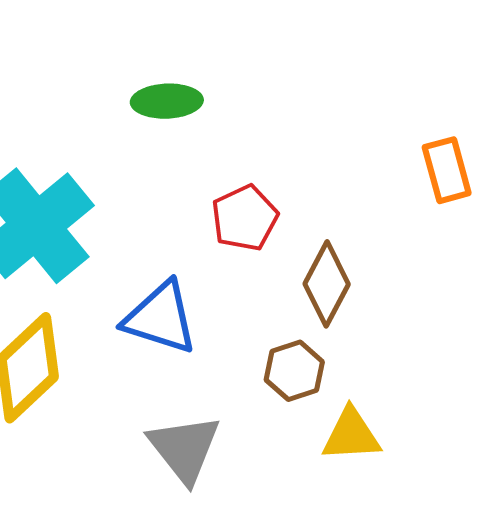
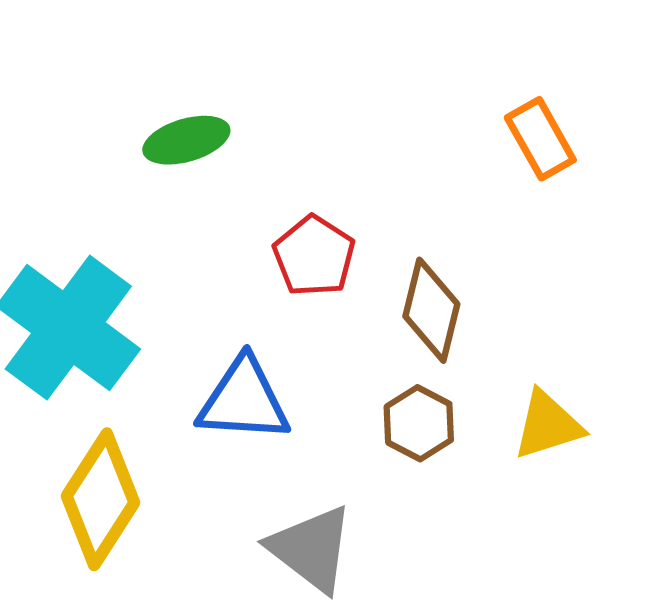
yellow triangle: (351, 435) -> (548, 425), moved

